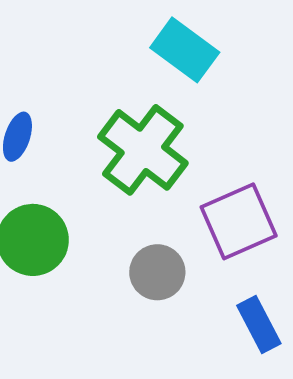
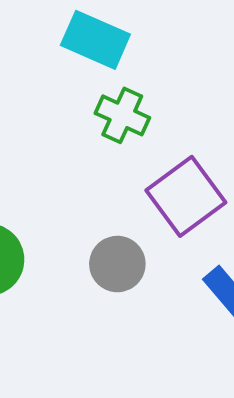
green cross: (143, 150) -> (122, 115), moved, size x0.6

